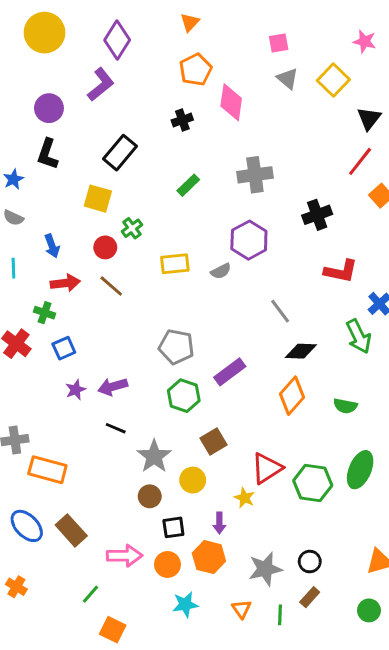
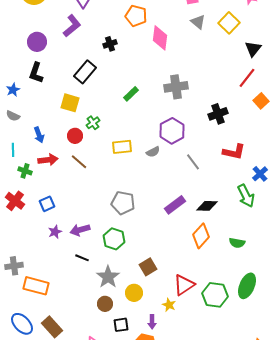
orange pentagon: (196, 70) -> (136, 16), turned -30
black cross: (182, 120) -> (110, 44), moved
gray line: (280, 311) -> (193, 162), moved
green cross: (45, 313) -> (25, 171), moved
purple rectangle: (230, 372) -> (175, 205), moved
green hexagon: (184, 396) -> (114, 239), moved

